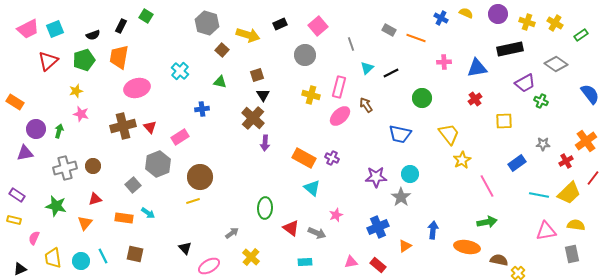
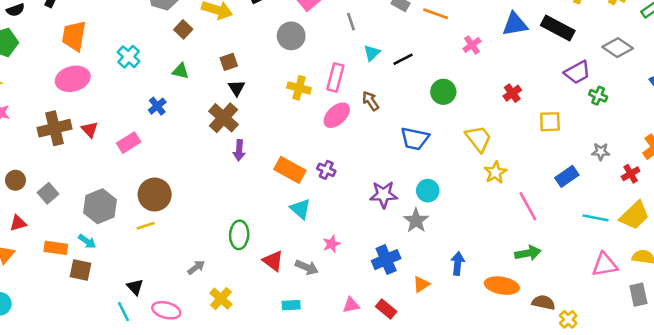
black rectangle: (510, 49) -> (558, 28), turned 40
orange trapezoid: (119, 57) -> (74, 36), moved
pink cross: (444, 62) -> (472, 45), turned -32
blue triangle: (477, 68) -> (515, 24), moved
blue cross: (202, 109) -> (157, 106), turned -32
gray hexagon: (158, 164) -> (100, 206), moved
gray square: (133, 185) -> (48, 193), moved
brown square: (135, 254) -> (80, 270), moved
cyan line: (103, 256) -> (123, 312), moved
pink ellipse: (209, 266) -> (166, 310), turned 45

